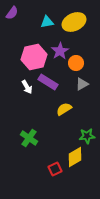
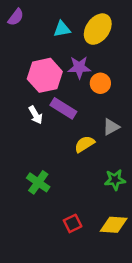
yellow ellipse: (74, 22) -> (98, 29), turned -30
purple star: (60, 51) -> (79, 67), turned 30
gray triangle: (82, 84) -> (111, 127), moved
yellow diamond: (75, 157) -> (114, 225), moved, turned 35

